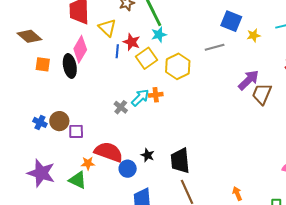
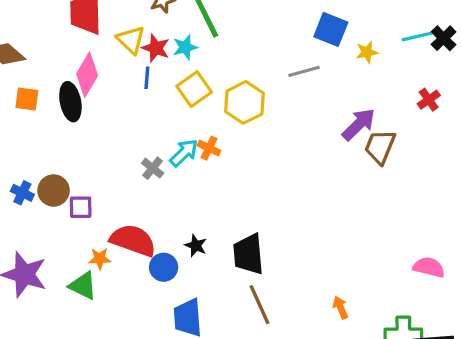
cyan star: (159, 35) -> (185, 47), moved
red star: (132, 42) -> (156, 48), moved
orange cross: (156, 95) -> (209, 148), turned 32

